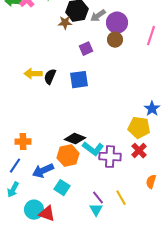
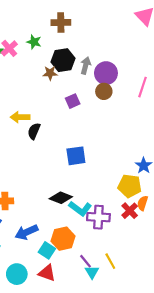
gray arrow: (98, 16) -> (86, 66), turned 140
yellow arrow: (33, 74) -> (20, 117), moved
blue square: (79, 80) -> (76, 156), moved
orange hexagon: (68, 156) -> (63, 239), moved
orange semicircle: (151, 182) -> (143, 203), moved
cyan triangle: (96, 210) -> (92, 272), moved
red triangle: (47, 214) -> (47, 273), moved

